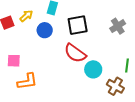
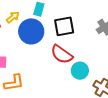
blue circle: (45, 30) -> (31, 31), size x1.6

